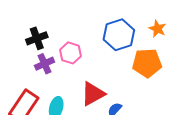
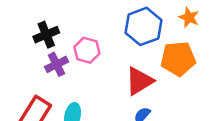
red triangle: (93, 94) -> (139, 81), moved

